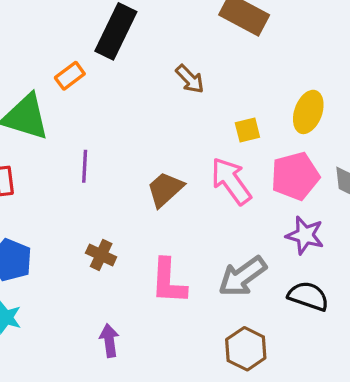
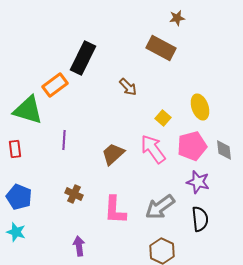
orange rectangle: (70, 76) -> (55, 85), size x1.4
yellow ellipse: (308, 112) -> (200, 107), turned -40
yellow square: (247, 130) -> (163, 118), turned -35
black semicircle: (308, 296) -> (200, 219), turned 65

